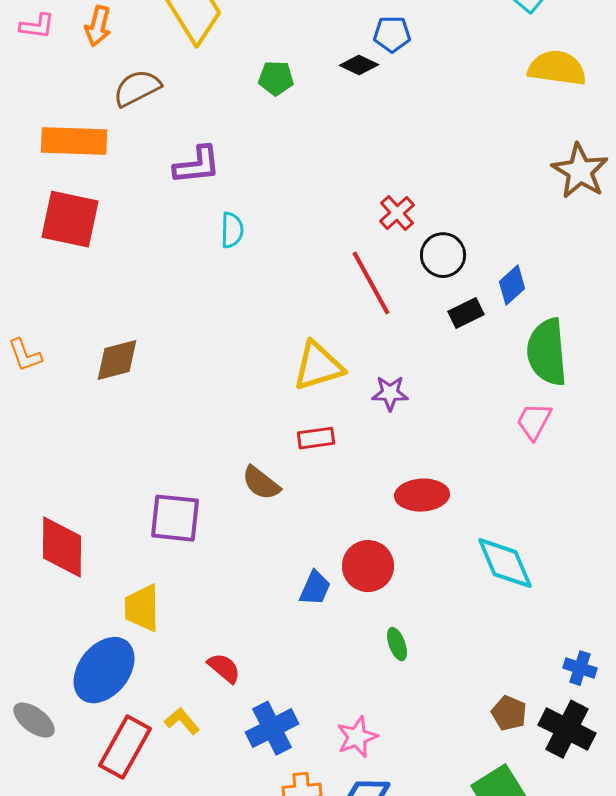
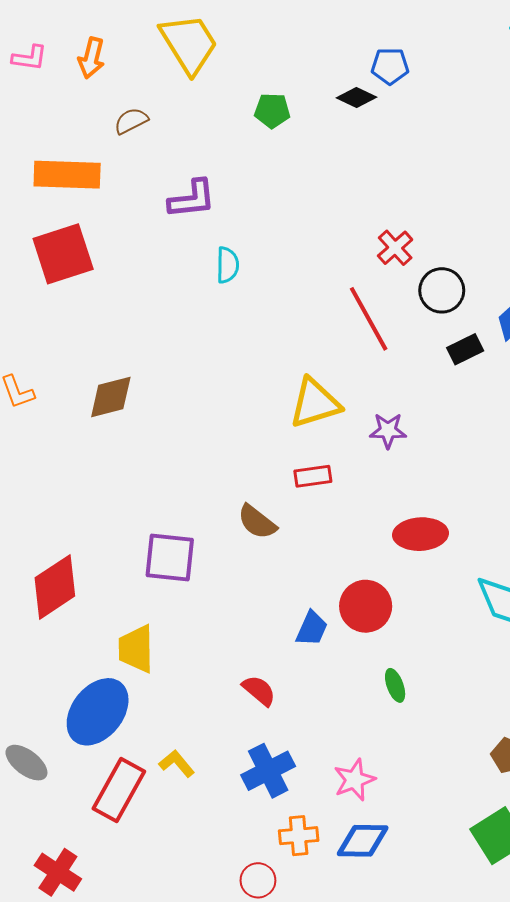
brown semicircle: (137, 88) -> (131, 121), size x0.7
red square: (70, 219) -> (63, 254), turned -30
red diamond: (62, 547) -> (55, 587), turned 56
red semicircle: (224, 668) -> (259, 690), moved

